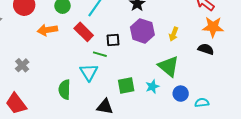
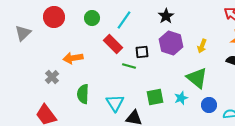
orange arrow: (47, 30) -> (73, 58), moved
cyan triangle: (89, 72) -> (115, 103), moved
green semicircle: (65, 90) -> (83, 94), moved

